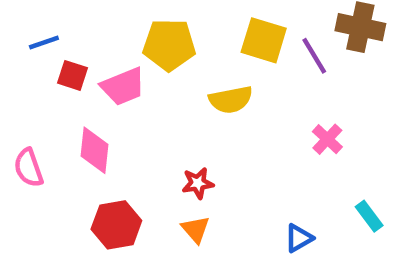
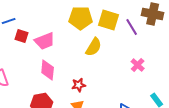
yellow pentagon: (169, 45) -> (81, 18), moved
yellow semicircle: (231, 100) -> (94, 47), turned -48
pink diamond: (94, 150) -> (48, 70), moved

